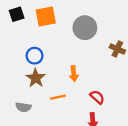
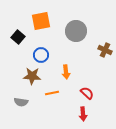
black square: (17, 14) -> (18, 37), moved, turned -32
blue circle: (35, 56) -> (41, 55), moved
brown star: (36, 78) -> (32, 76), turned -30

